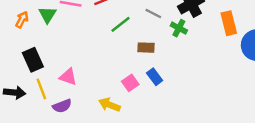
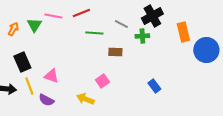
green line: (120, 24) -> (94, 33), turned 42
green cross: (179, 28) -> (142, 36), turned -32
blue rectangle: (155, 77) -> (154, 86), moved
purple semicircle: (62, 106) -> (46, 100), turned 49

